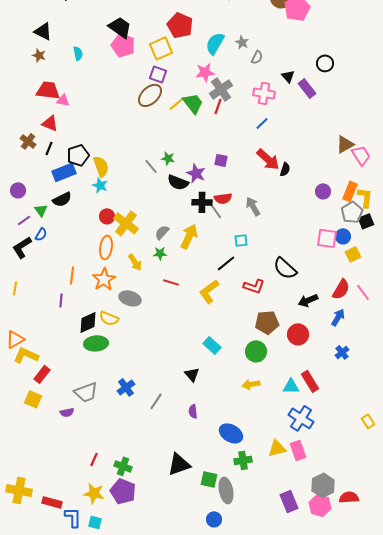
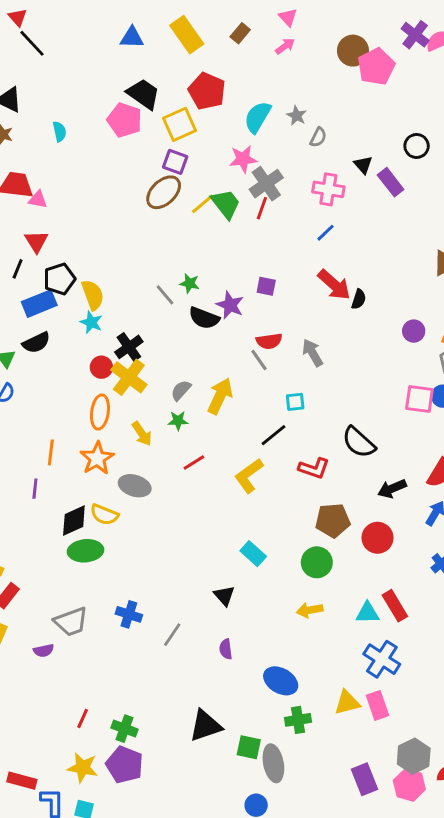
black trapezoid: (120, 27) -> (143, 94), moved
red triangle: (50, 123) -> (36, 241), moved, turned 36
black cross: (202, 202) -> (129, 347), moved, turned -36
red line: (171, 282) -> (194, 463), turned -49
blue cross: (126, 387) -> (129, 614), turned -36

